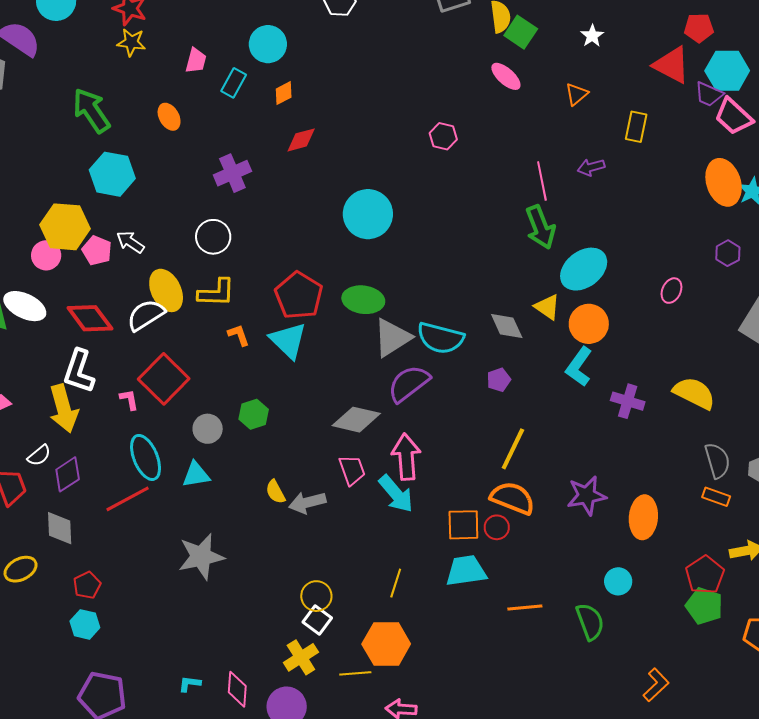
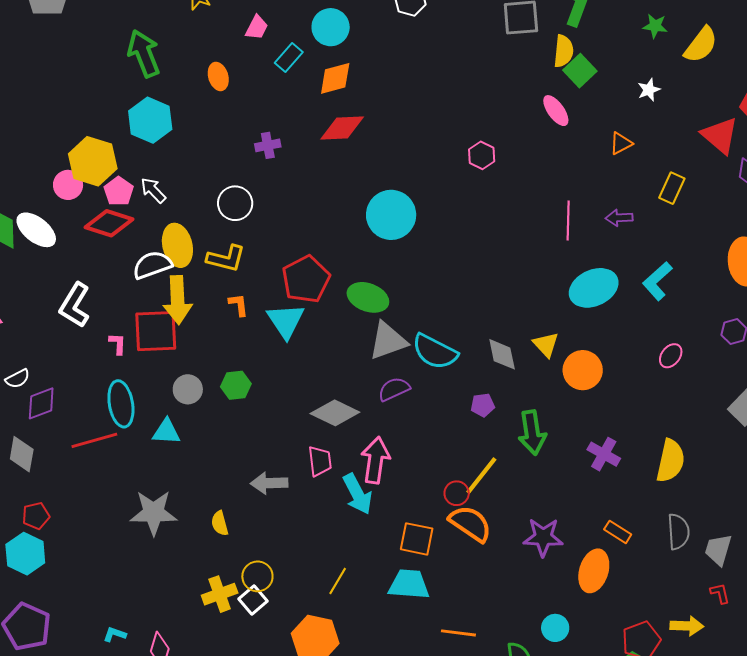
orange diamond: (284, 93) -> (335, 78), size x1.5
red diamond: (301, 140) -> (342, 128), size x1.4
purple cross: (232, 173) -> (268, 145), size x0.7
green arrow: (540, 227) -> (532, 433), moved
cyan ellipse: (584, 269) -> (594, 288), moved
red diamond: (90, 318) -> (109, 223), moved, turned -48
cyan L-shape: (579, 367) -> (657, 281), moved
red square: (164, 379) -> (156, 331), turned 30
purple semicircle: (409, 384) -> (394, 389), size x0.7
yellow semicircle: (694, 393) -> (671, 461), turned 63
yellow arrow: (64, 408) -> (178, 300), moved
yellow semicircle: (275, 492) -> (220, 523), moved
orange rectangle: (716, 497) -> (618, 532), moved
red circle: (497, 527) -> (457, 493), moved
cyan hexagon: (85, 624) -> (25, 554), size x1.4
yellow cross: (301, 657) -> (220, 594), moved

